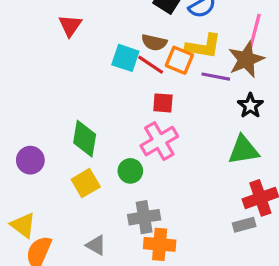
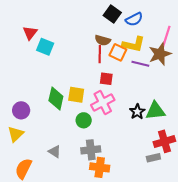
red triangle: (70, 26) -> (30, 33), moved
cyan square: (125, 58) -> (45, 47), moved
red line: (151, 65) -> (100, 54), turned 54
black star: (250, 106) -> (137, 112), moved
yellow square: (86, 183) -> (76, 95), moved, turned 36
yellow triangle: (23, 225) -> (16, 134), moved, turned 36
gray triangle: (96, 245) -> (55, 152), moved

